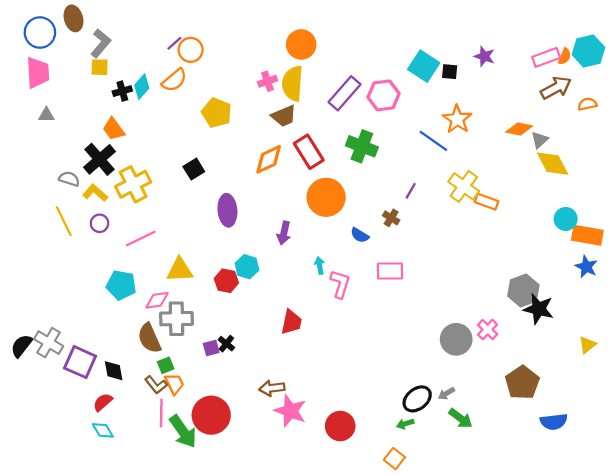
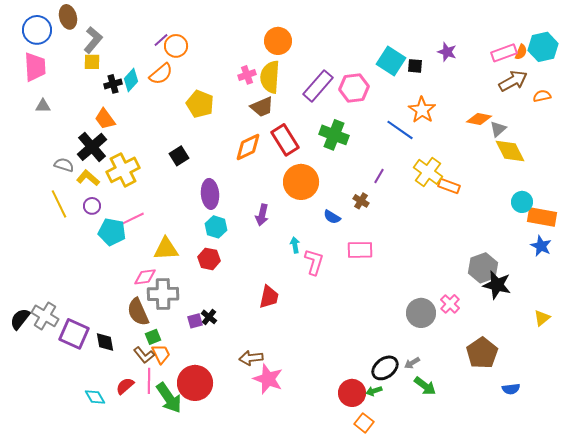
cyan hexagon: (247, 267) -> (216, 227), moved
cyan pentagon: (121, 285) -> (112, 232), moved
red semicircle: (103, 402) -> (125, 386), moved
blue semicircle: (554, 422) -> (511, 389), size x0.7
red circle: (340, 426) -> (352, 393), moved

